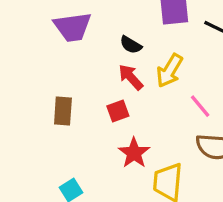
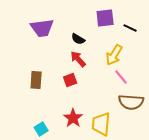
yellow arrow: (170, 71) -> (114, 55), moved
red star: (134, 153) -> (73, 118), moved

